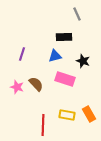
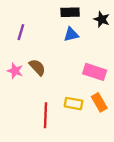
blue triangle: (55, 56) -> (71, 34), moved
black star: (83, 61) -> (102, 19), moved
pink rectangle: (65, 79) -> (95, 72), moved

